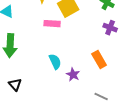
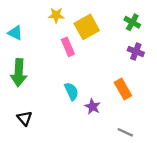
pink rectangle: (52, 24) -> (68, 47), turned 63

